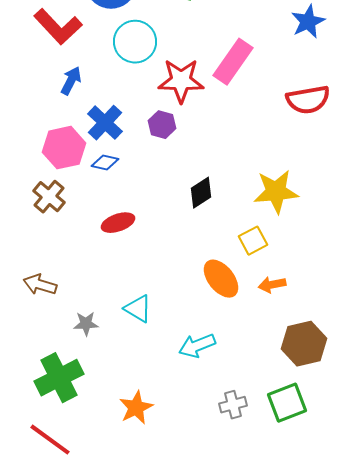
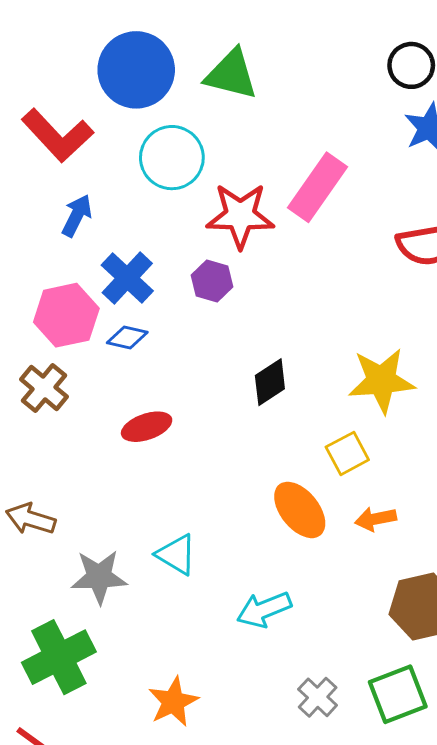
gray star: (86, 324) -> (99, 577), size x1.5
gray cross: (233, 405) -> (318, 697), turned -32

